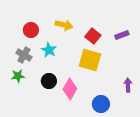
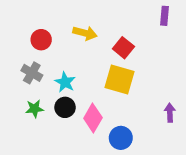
purple rectangle: (122, 35) -> (165, 16), moved, turned -64
cyan star: (49, 50) -> (65, 82), moved
green star: (18, 76) -> (35, 109), moved
blue circle: (101, 104) -> (121, 138), moved

